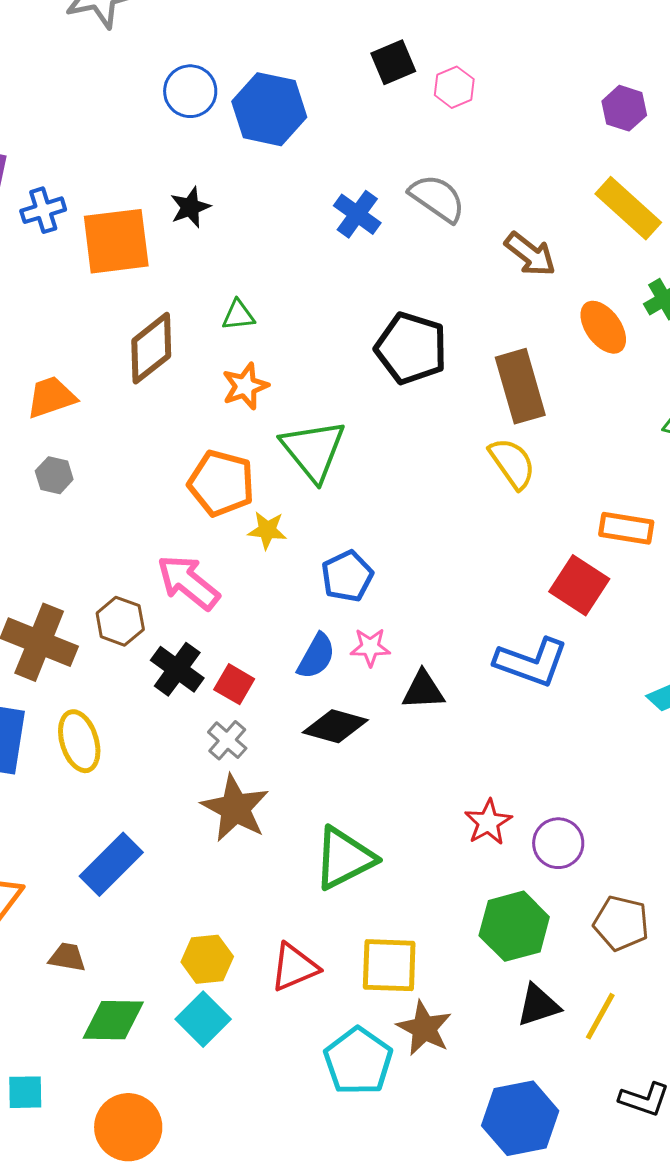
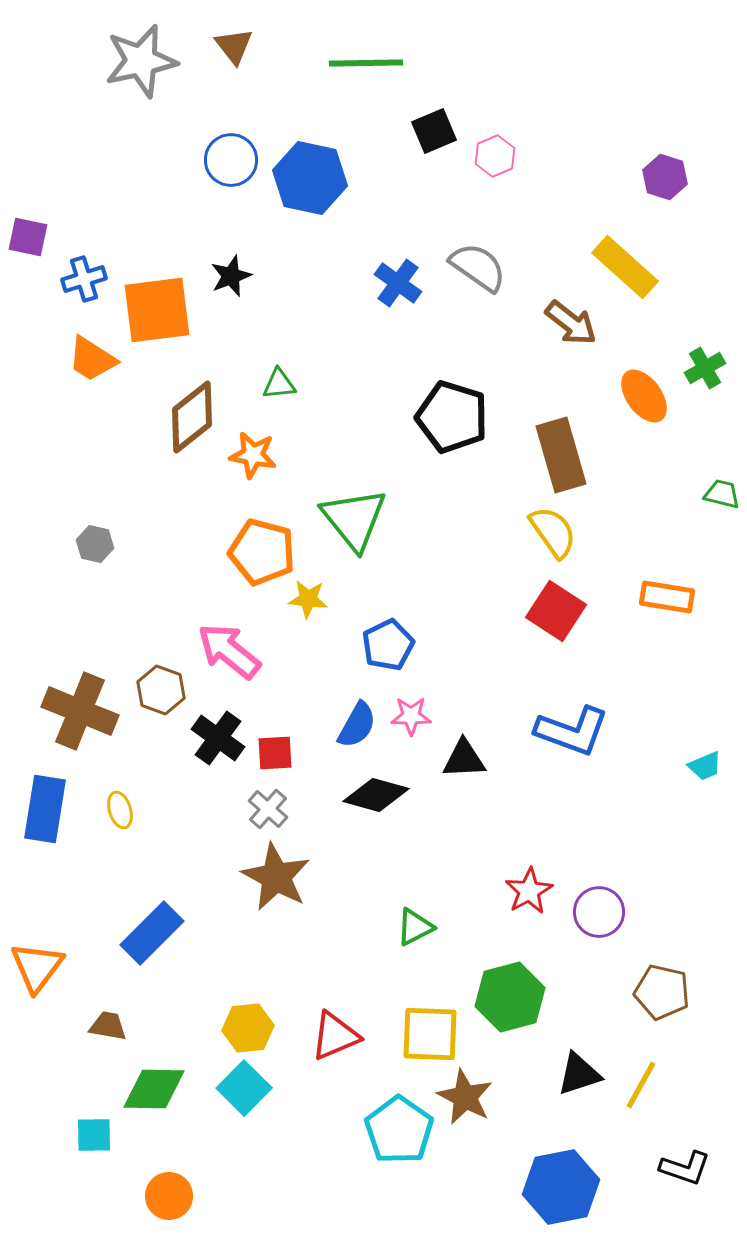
yellow rectangle: (628, 208) -> (625, 267), moved
orange star: (245, 386) -> (253, 455), moved, turned 30
orange trapezoid: (51, 397) -> (92, 359), moved, turned -128
red square: (579, 585) -> (556, 611), moved
red square: (234, 684) -> (275, 753), turned -33
yellow ellipse: (79, 741) -> (120, 810), size x0.6
green triangle: (344, 858) -> (415, 927), moved, size x0.6
green hexagon: (514, 926) -> (510, 997), moved
cyan square: (25, 1092) -> (94, 1135), moved
orange circle: (128, 1127) -> (169, 1196), size x0.7

